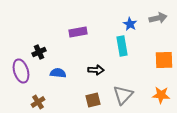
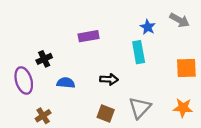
gray arrow: (158, 18) -> (180, 20), turned 42
brown square: (93, 100) -> (106, 113), turned 35

